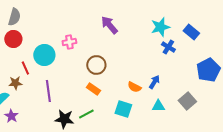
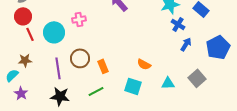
brown circle: (96, 65) -> (80, 58), moved
red line: (25, 68) -> (30, 34), moved
blue arrow: (154, 82) -> (186, 44), moved
orange rectangle: (93, 89) -> (103, 66), turned 32
black star: (64, 119) -> (60, 96), moved

